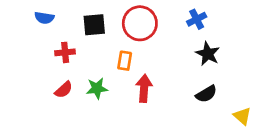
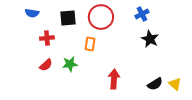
red arrow: (144, 88) -> (114, 79), moved
black semicircle: (206, 94) -> (155, 84), moved

